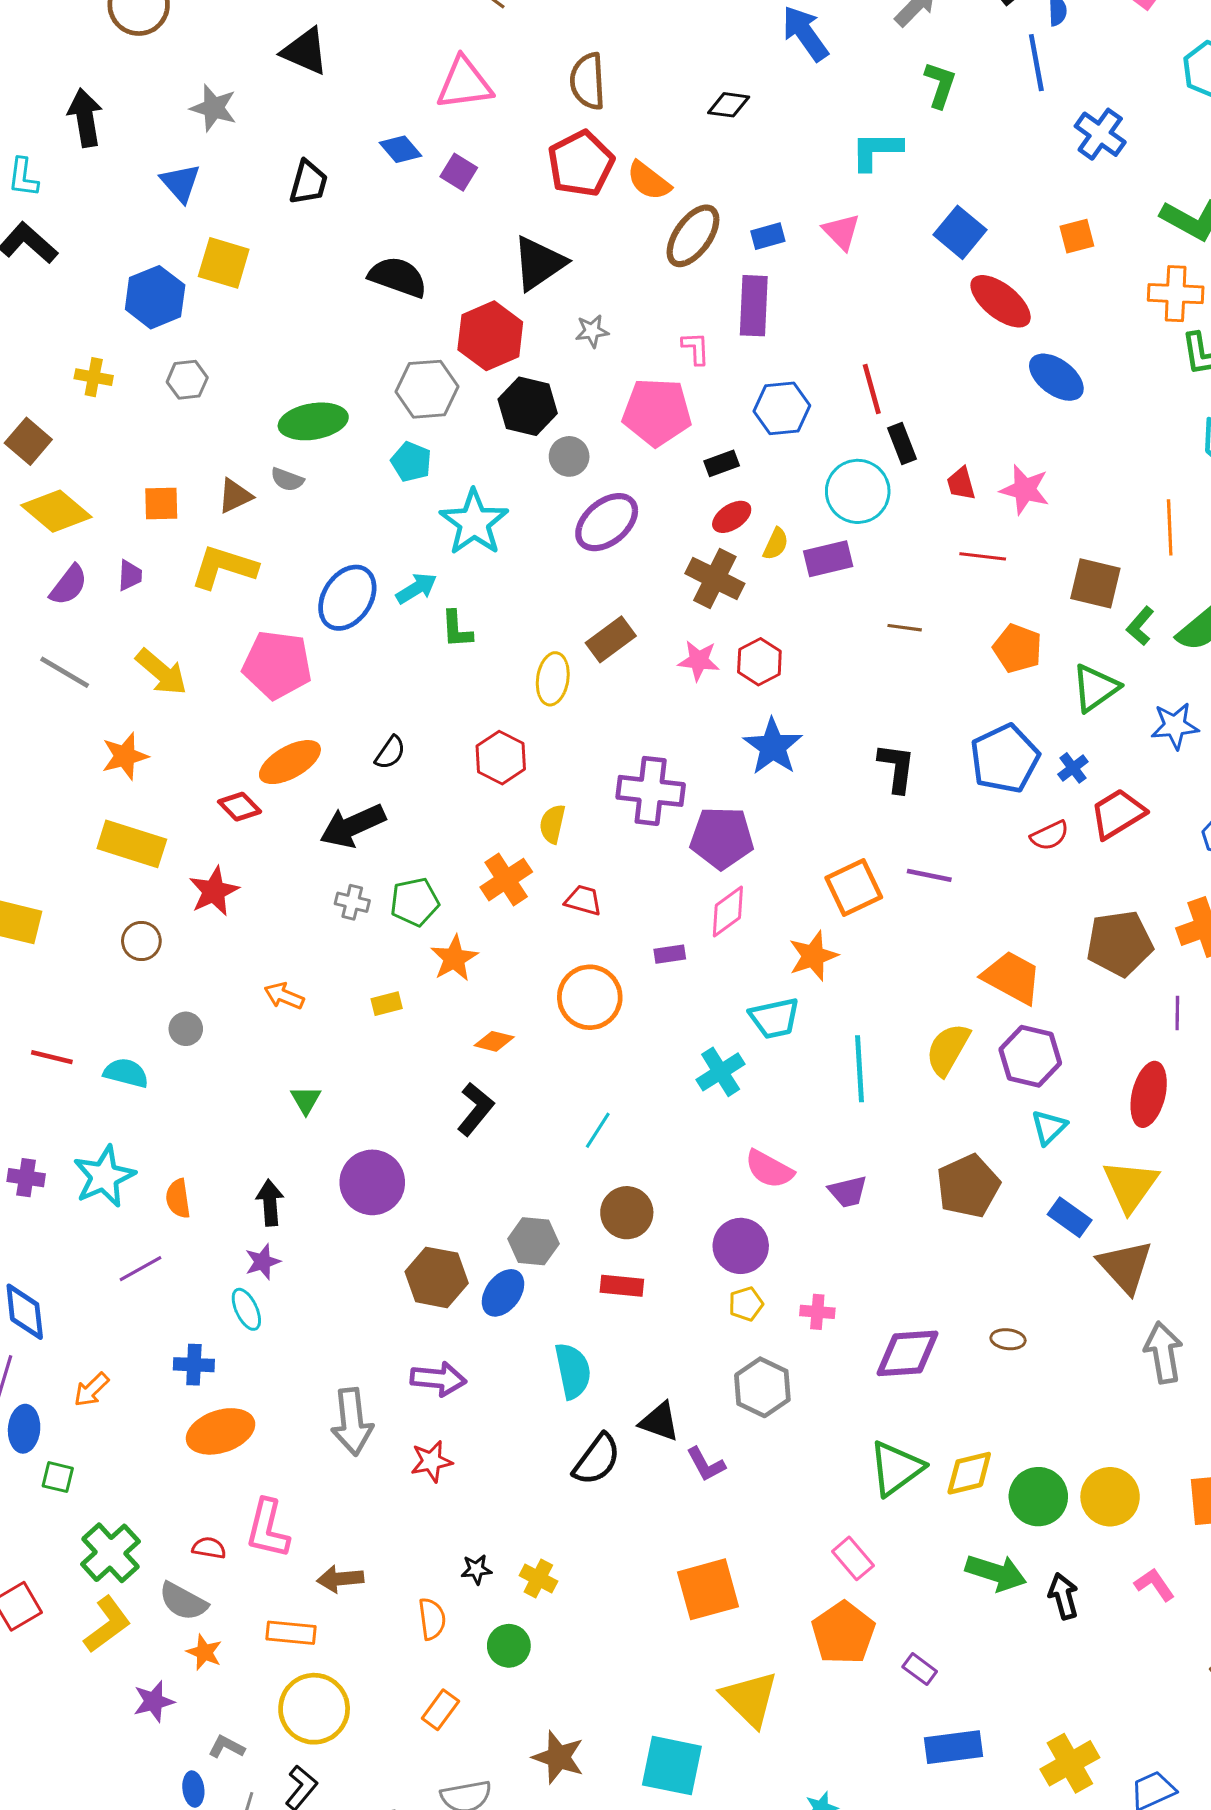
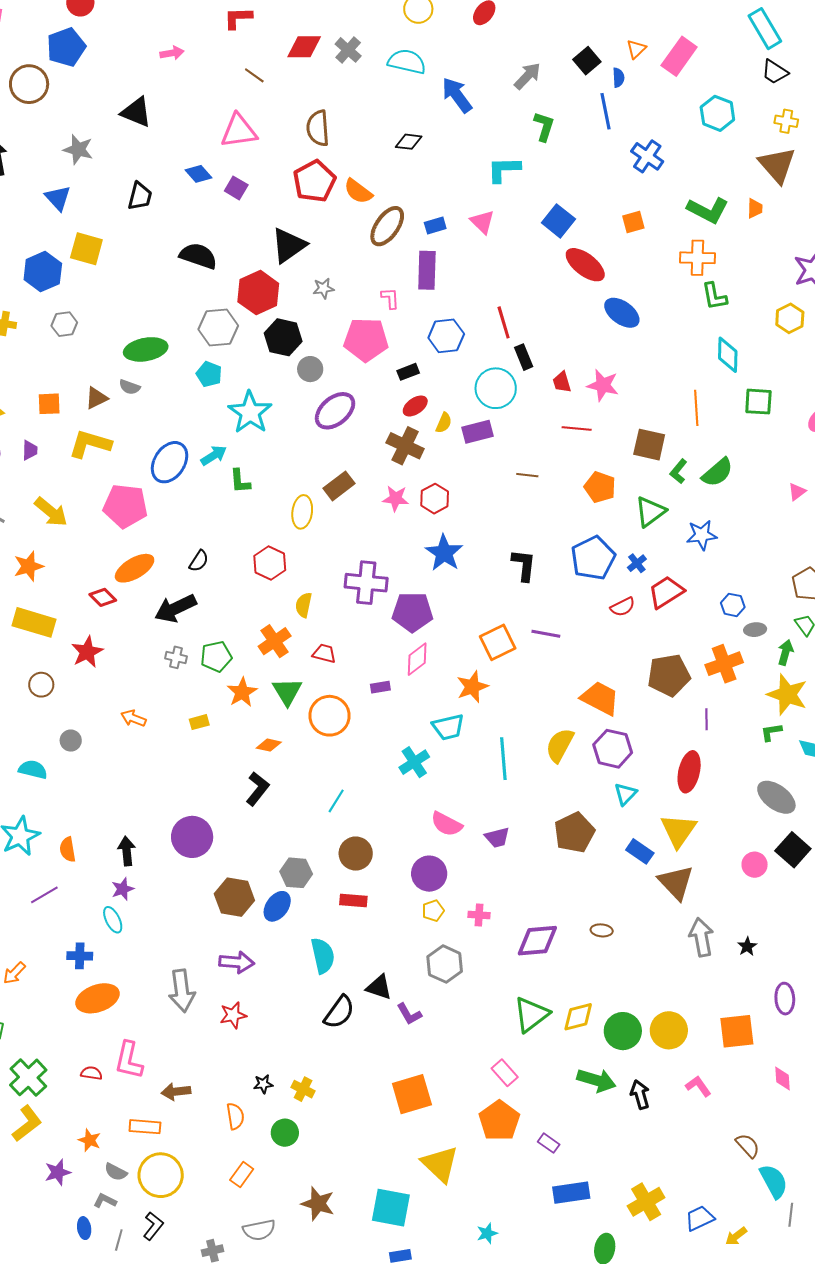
green triangle: (306, 1100) -> (287, 692), moved, size x1.5
gray semicircle: (183, 1601) -> (116, 1172), moved, size x0.7

